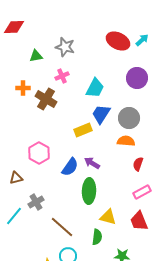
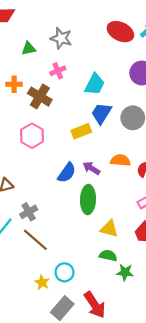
orange semicircle: (126, 141) -> (120, 160), moved
pink hexagon: (39, 153) -> (32, 136), moved
brown line: (62, 227) -> (35, 240), moved
green semicircle: (97, 237) -> (108, 256), moved, turned -84

